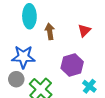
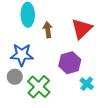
red triangle: (84, 30) -> (82, 29), size x1.6

